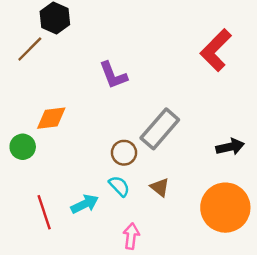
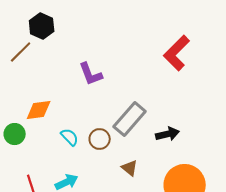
black arrow: (230, 147) -> (168, 134), moved
cyan semicircle: (119, 186) -> (70, 137), moved

